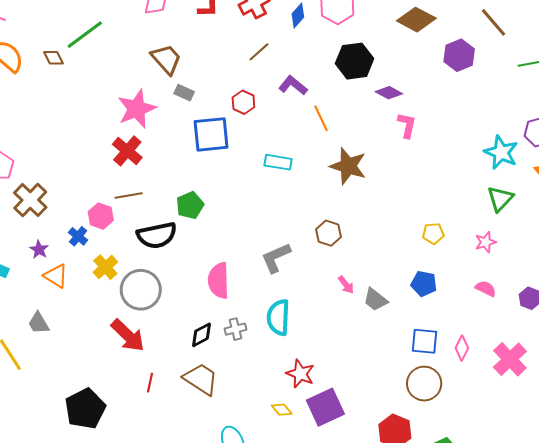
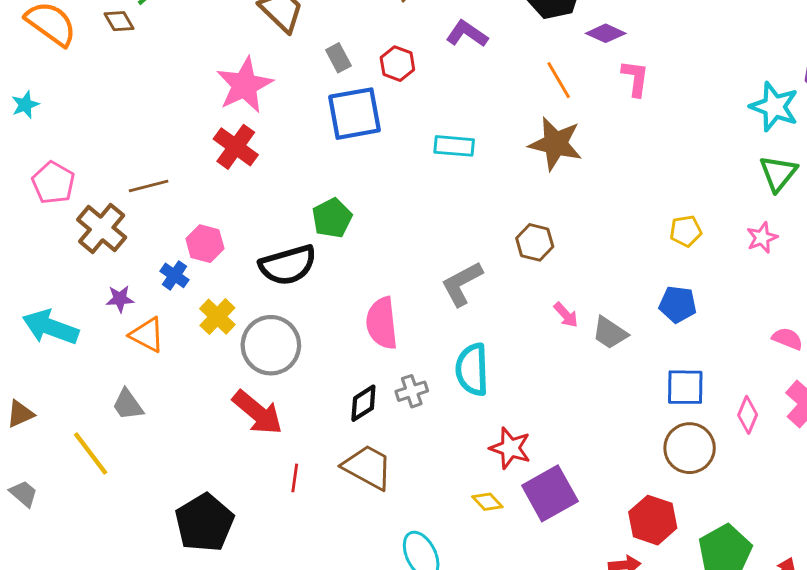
gray rectangle: (184, 93) -> (338, 58), moved, turned 42
orange line: (321, 118) -> (559, 80), moved
brown line: (129, 195) -> (149, 186), moved
purple star: (39, 249) -> (120, 299), turned -30
pink semicircle: (486, 289) -> (787, 339), moved
pink diamond: (462, 348) -> (748, 415), moved

